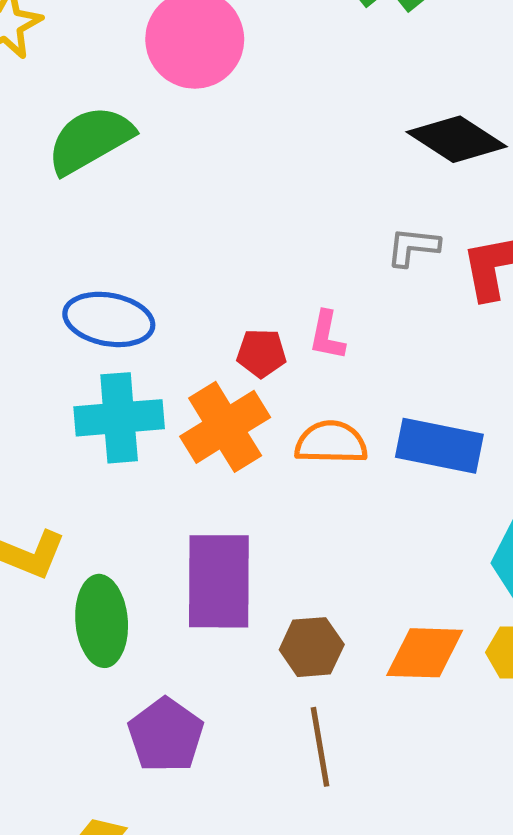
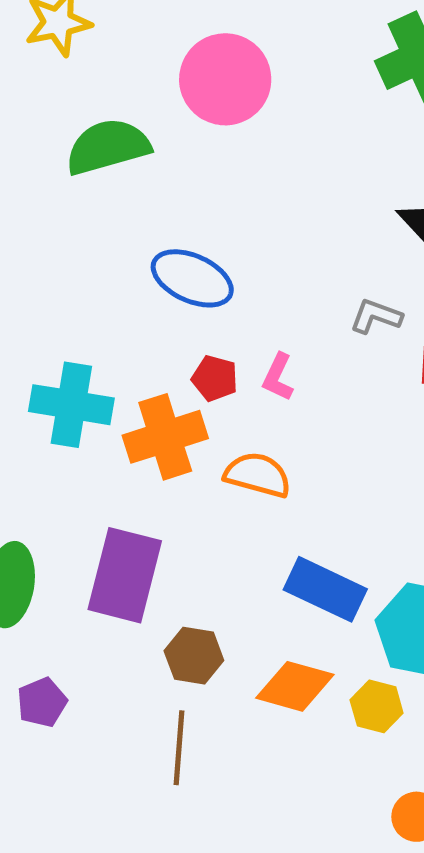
blue ellipse: (109, 319) -> (192, 278), moved
blue rectangle: (439, 446) -> (325, 589), moved
purple pentagon: (166, 735) -> (42, 702), size x0.7

